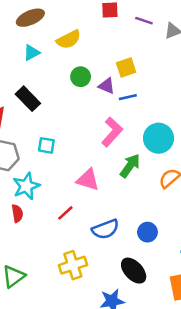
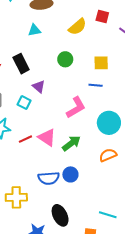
yellow semicircle: (69, 39) -> (77, 27), moved, turned -30
purple triangle: (107, 86) -> (39, 87), moved
green arrow: (130, 166) -> (71, 143), moved
red line: (65, 213) -> (25, 139), moved
blue circle: (147, 232) -> (70, 174), moved

